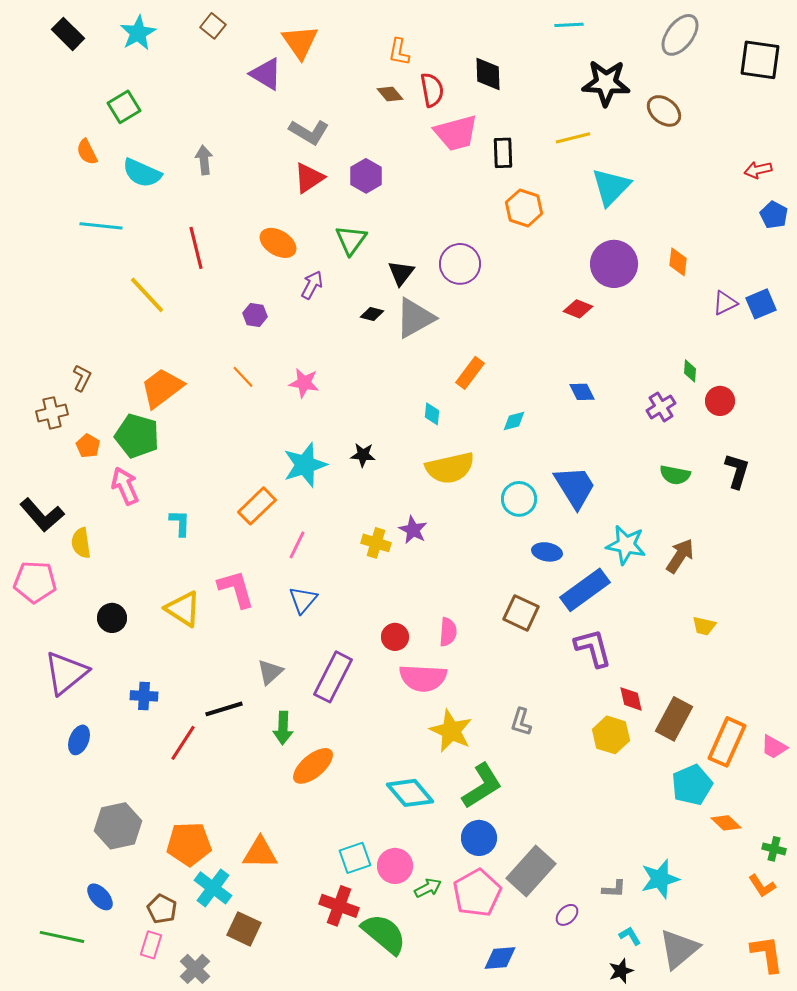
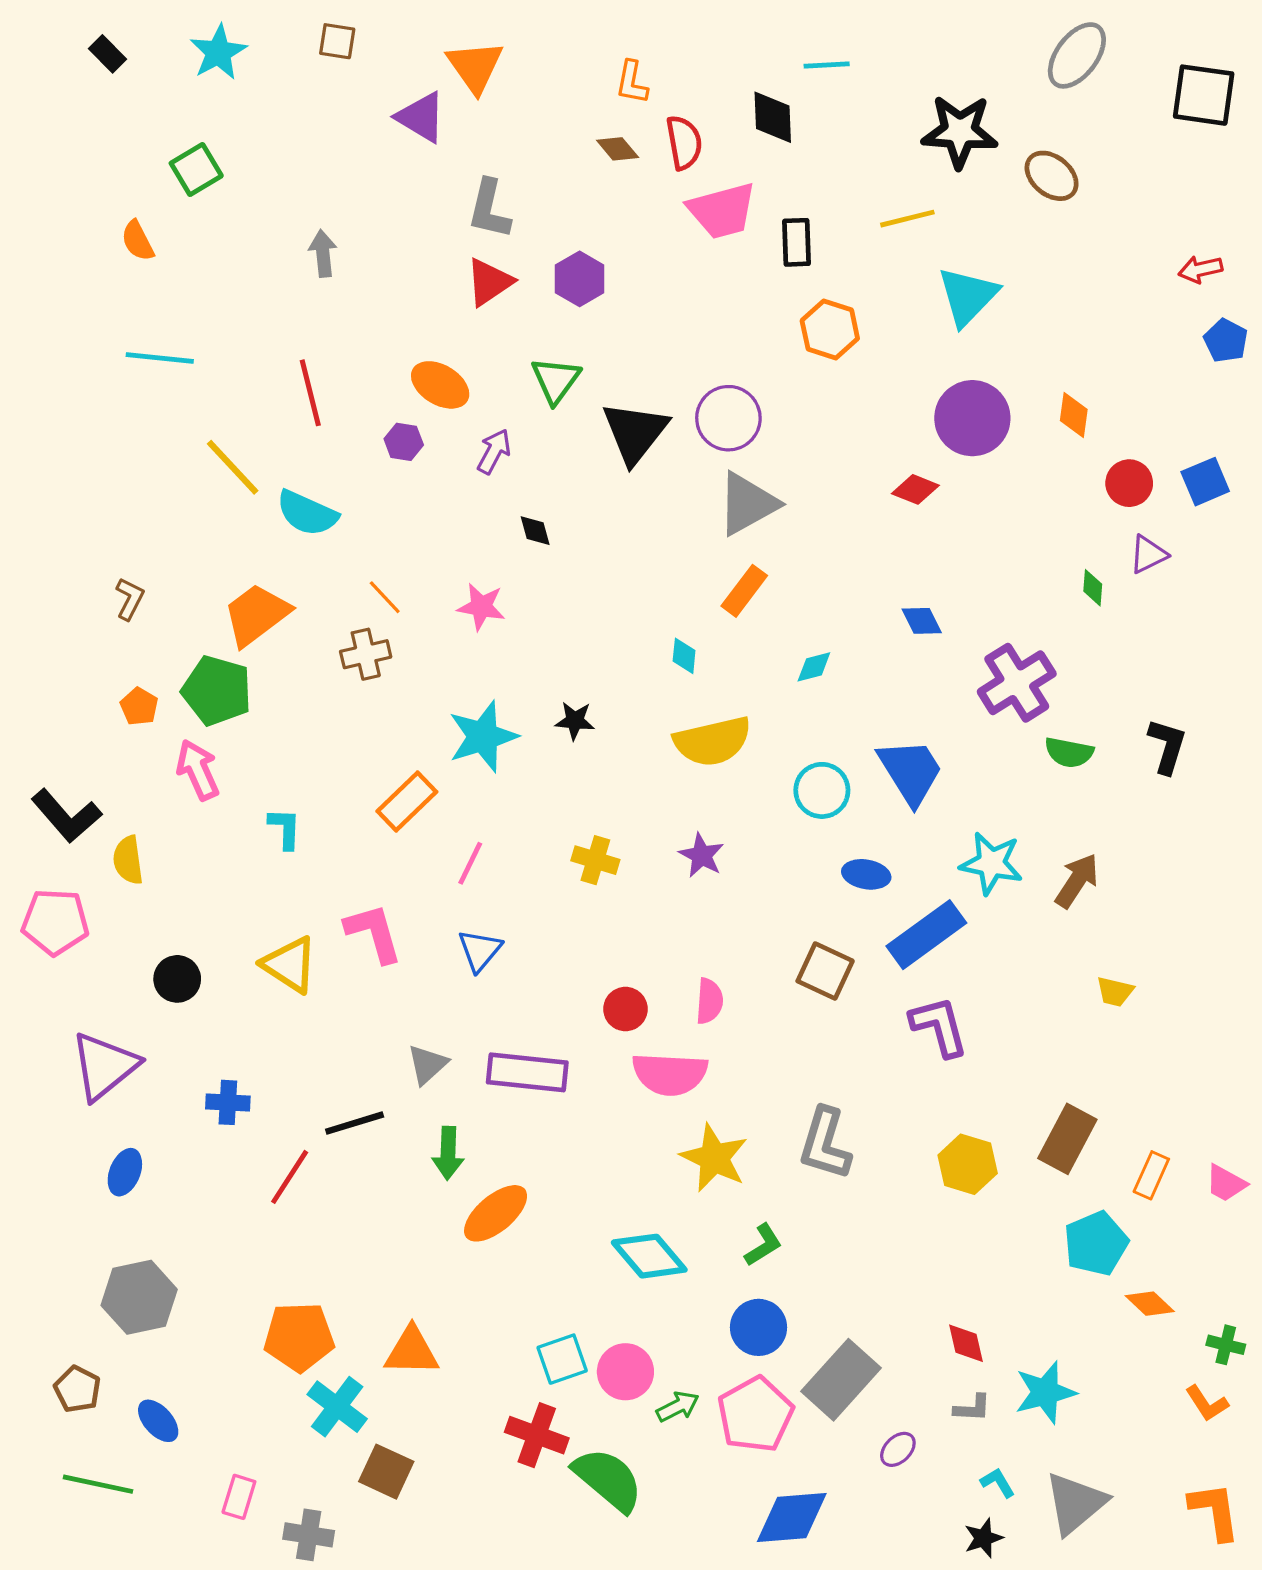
cyan line: (569, 25) -> (827, 65), moved
brown square: (213, 26) -> (337, 41), turned -30
black rectangle: (68, 34) -> (107, 54), size x0.7
gray L-shape: (309, 132) -> (489, 209), turned 72
cyan semicircle: (142, 173) -> (307, 513), moved
black triangle: (401, 273) -> (635, 432), size x1.6
purple triangle: (725, 303) -> (1148, 554), moved
black diamond: (372, 314) -> (535, 531), moved, turned 60
purple hexagon: (255, 315) -> (404, 442), moved
gray triangle: (415, 318) -> (747, 504), moved
red circle: (720, 401) -> (1129, 483), moved
purple cross: (661, 407) -> (1017, 683), moved, size x1.6
brown cross: (52, 413) -> (366, 654), moved
purple star: (413, 530) -> (701, 855), moved
purple rectangle: (333, 677) -> (527, 1072), turned 69
red diamond: (631, 699) -> (966, 1343), moved
gray L-shape: (521, 722) -> (825, 1144), size x1.6
orange rectangle: (727, 742) -> (1151, 1175), size x0.6
green L-shape: (482, 786) -> (763, 1245), size x0.6
gray hexagon: (118, 826) -> (139, 1297), moved
brown pentagon: (162, 909) -> (77, 1389), moved
blue diamond: (500, 958) -> (792, 1517), size x1.4
gray cross: (195, 969) -> (309, 1535), turned -36

